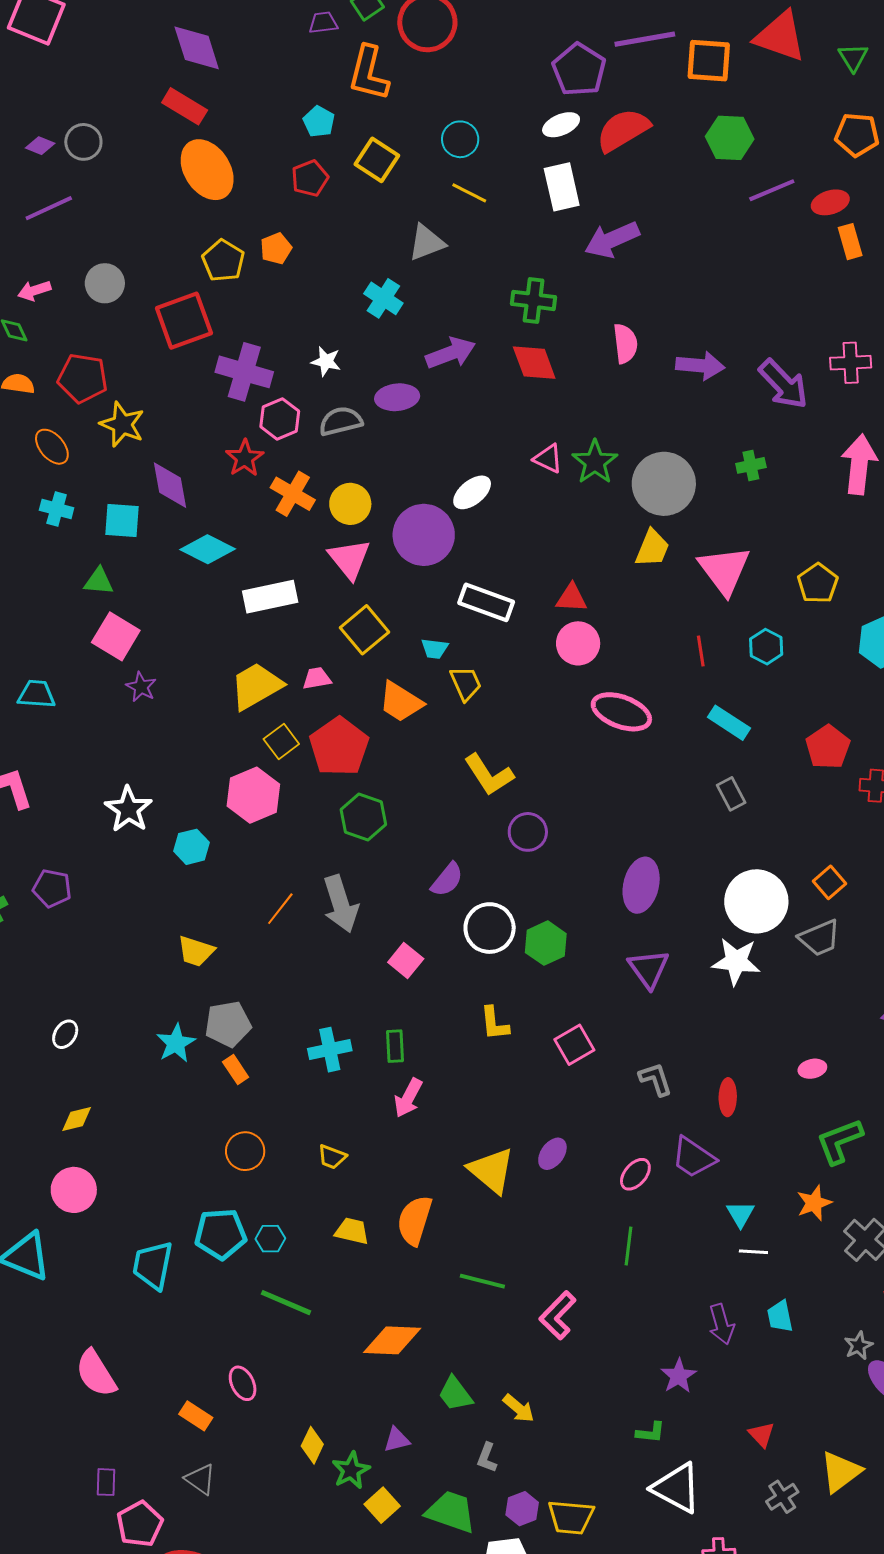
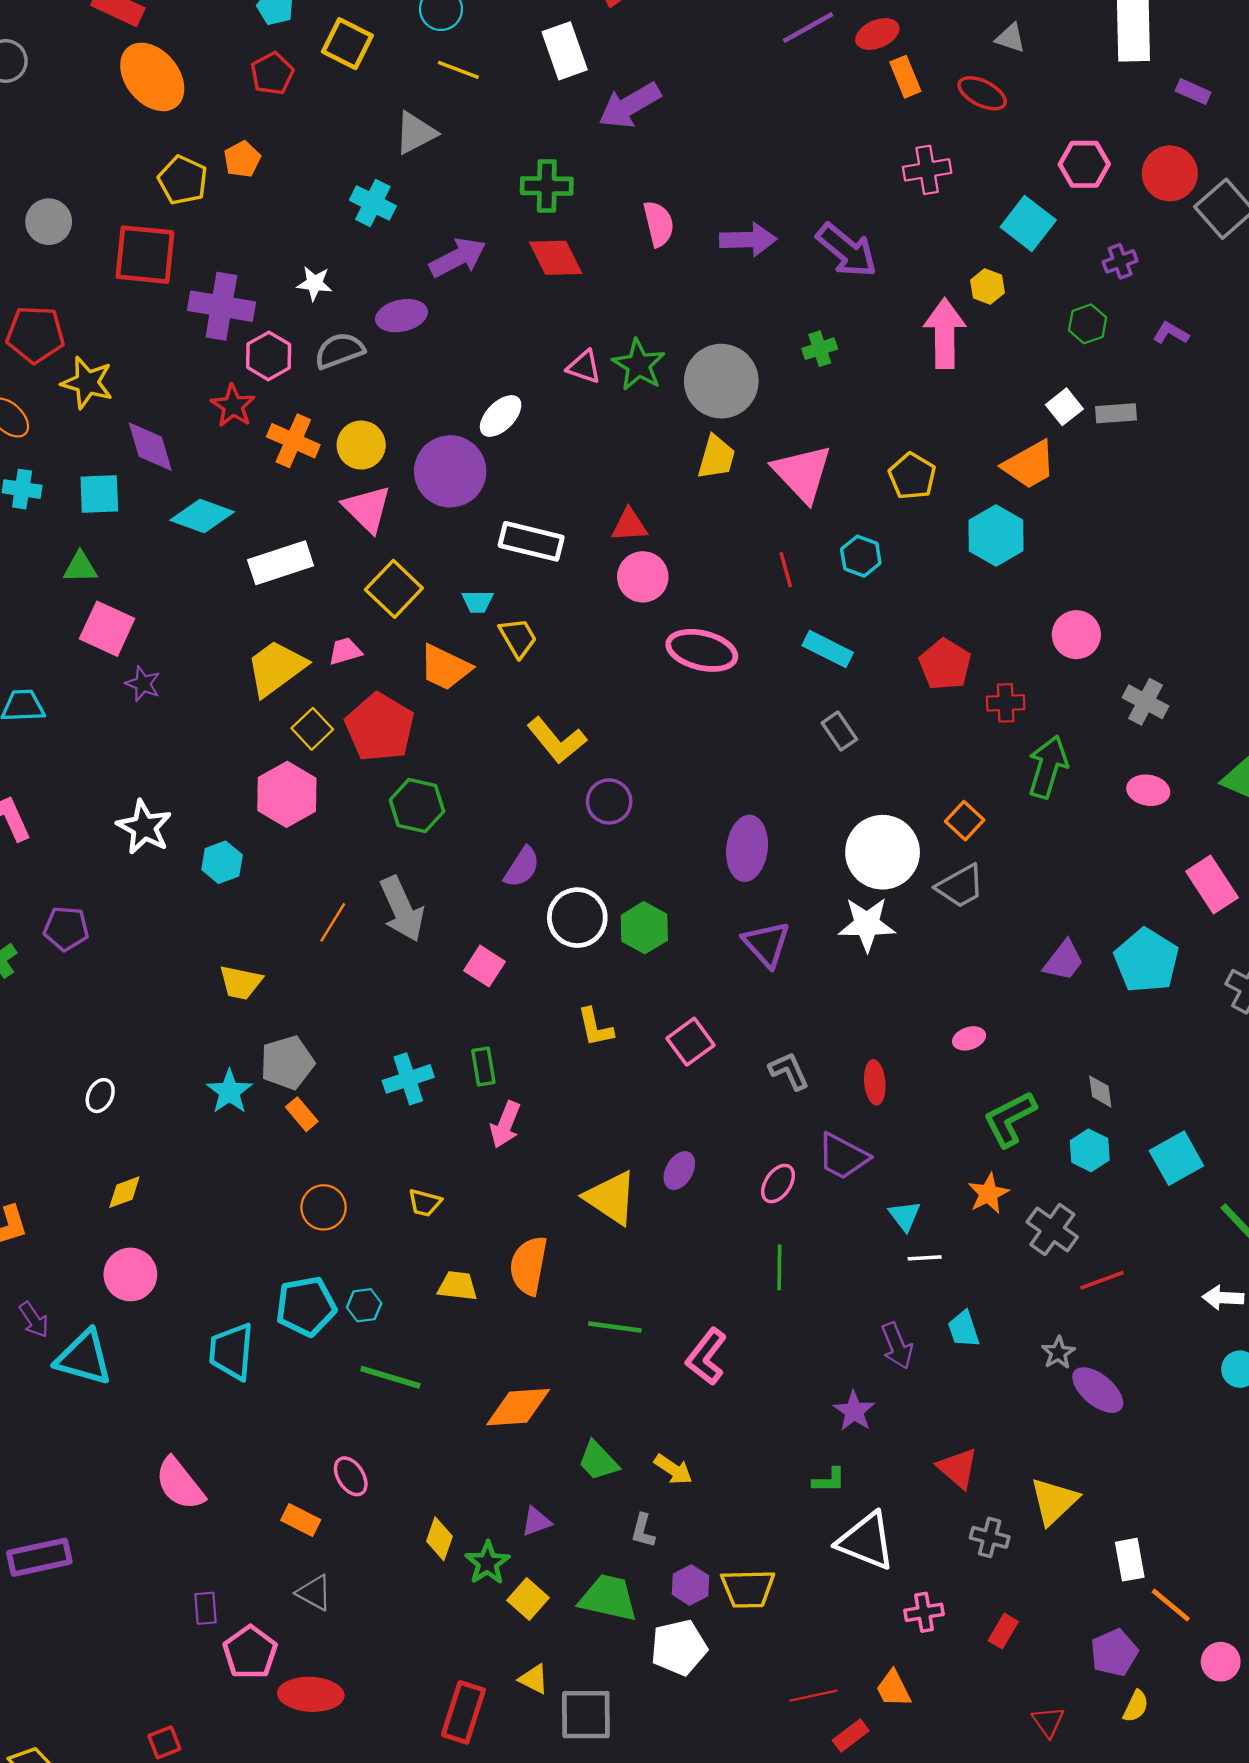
red square: (184, 321) -> (145, 255), turned 32
pink cross: (851, 363) -> (927, 170), moved
red triangle: (762, 1434) -> (958, 1468), size x1.4
gray cross: (782, 1497) -> (990, 1537), turned -36

